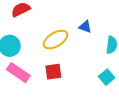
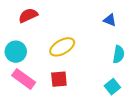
blue triangle: (85, 27) -> (110, 20), moved

